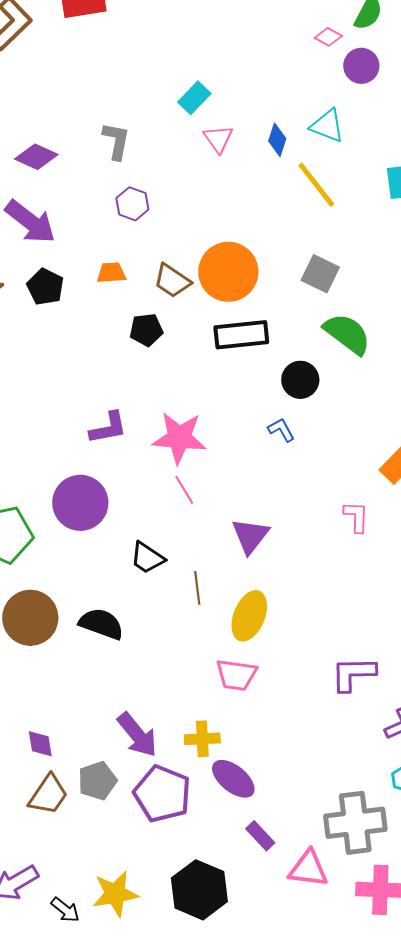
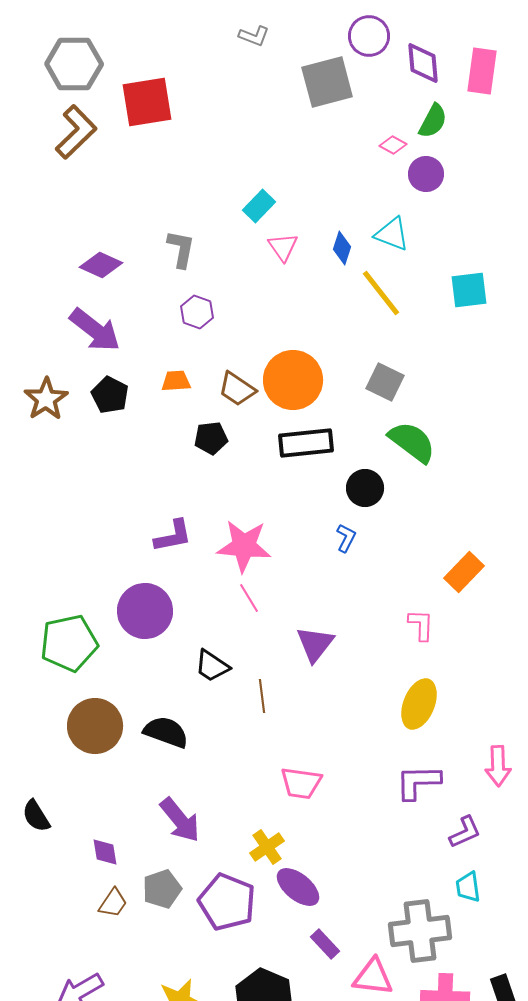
blue L-shape: (281, 430) -> (346, 538), turned 56
yellow ellipse: (249, 616) -> (419, 704), moved
purple arrow: (137, 735) -> (180, 820), moved
yellow cross: (202, 739) -> (267, 847), turned -32
brown trapezoid: (48, 795) -> (113, 903), size x0.7

